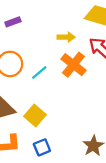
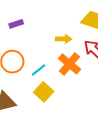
yellow square: (35, 115) -> (44, 92), moved

